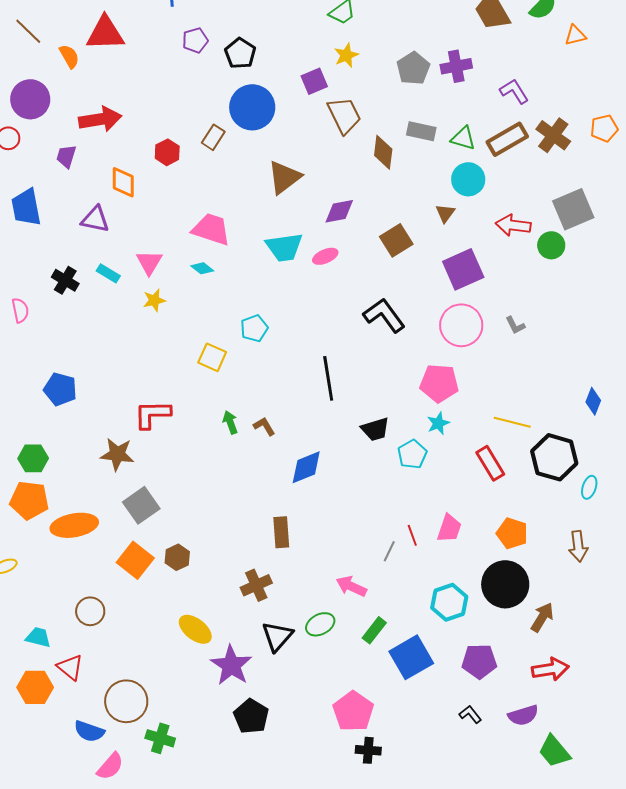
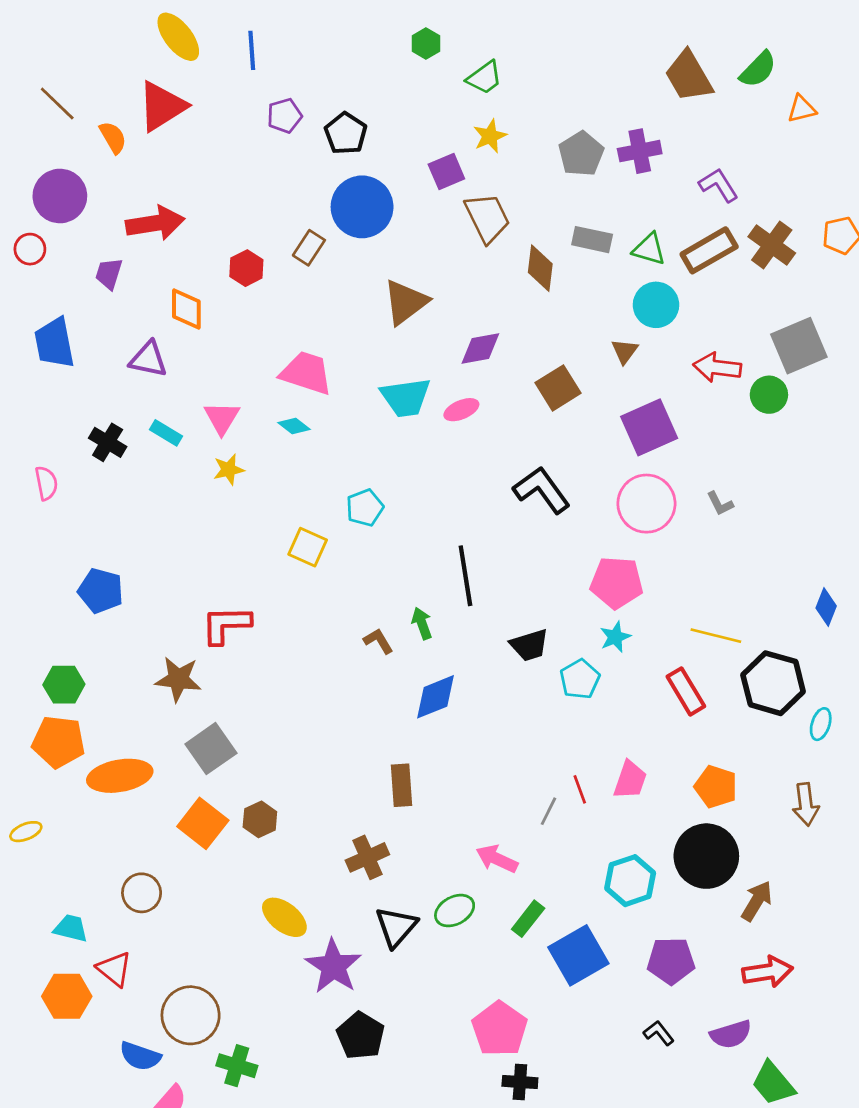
red triangle: (105, 33) -> (162, 106), turned -30
green arrow: (230, 422) -> (422, 623), moved

